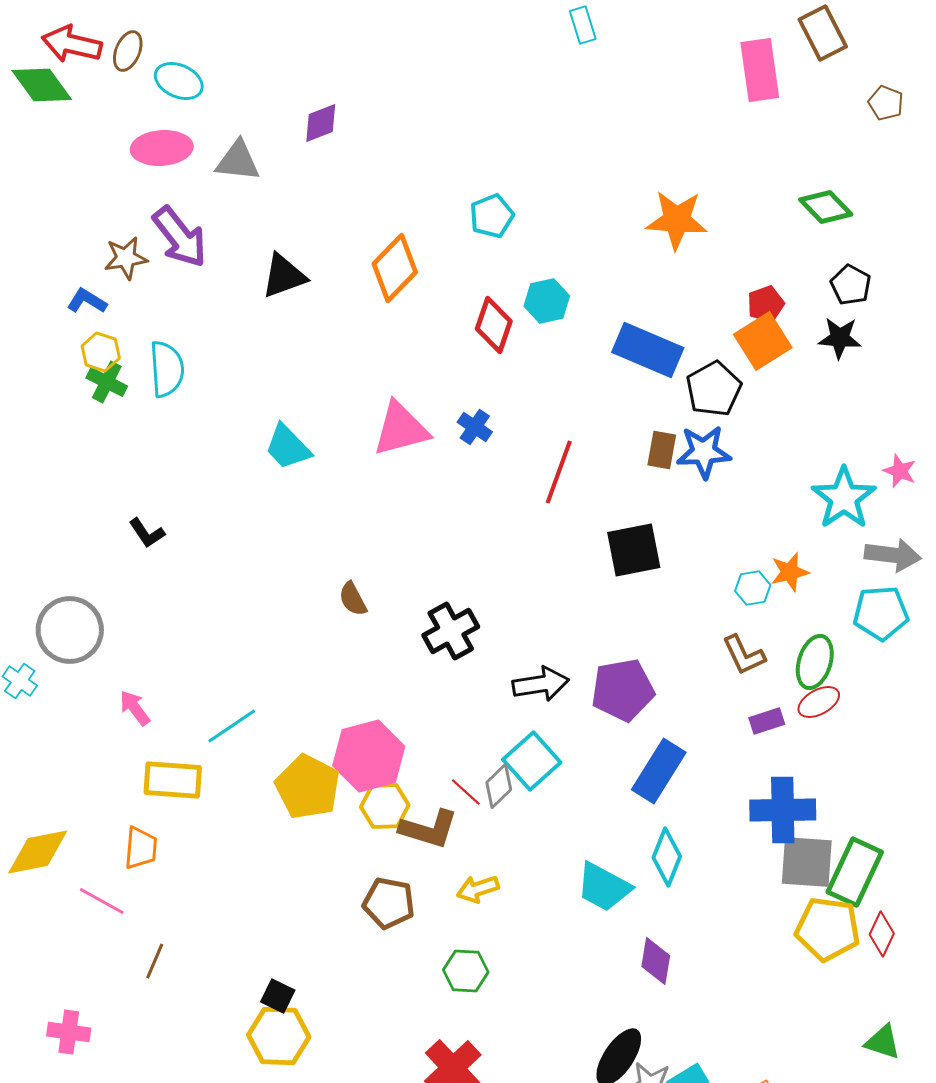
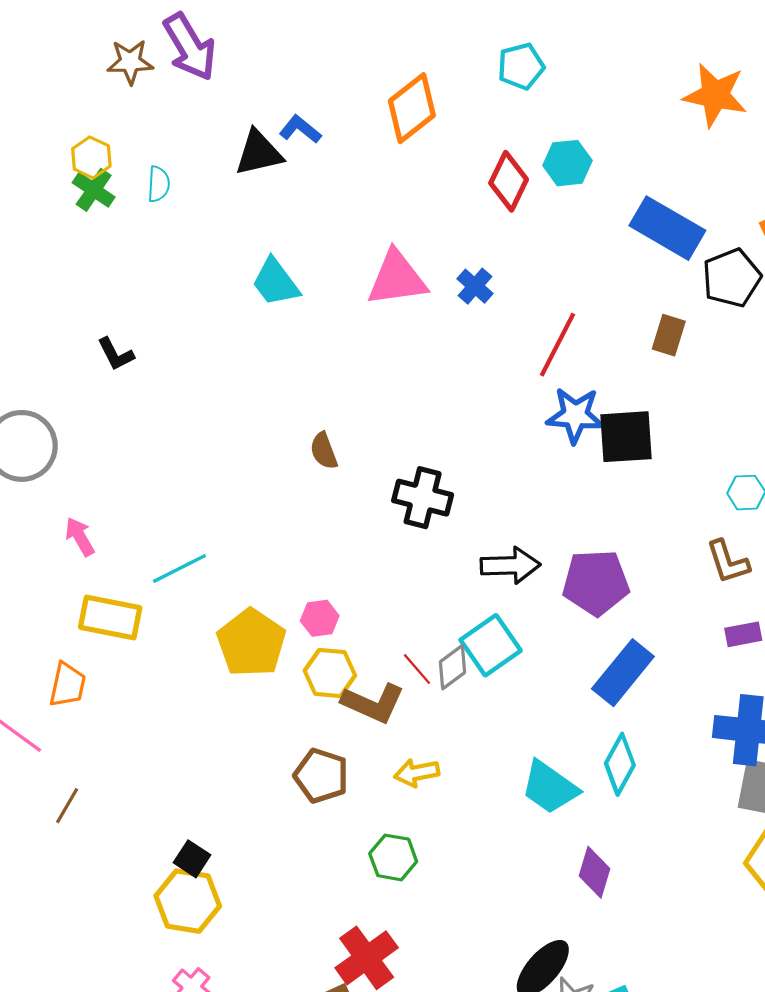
black triangle: (284, 276) -> (259, 153), moved
blue L-shape: (87, 301) -> (300, 129), moved
cyan semicircle: (167, 369) -> (159, 184), size x0.6
blue star: (704, 452) -> (575, 415), moved
black cross: (451, 631) -> (423, 498), turned 36
pink hexagon: (369, 756) -> (320, 618), size x0.5

